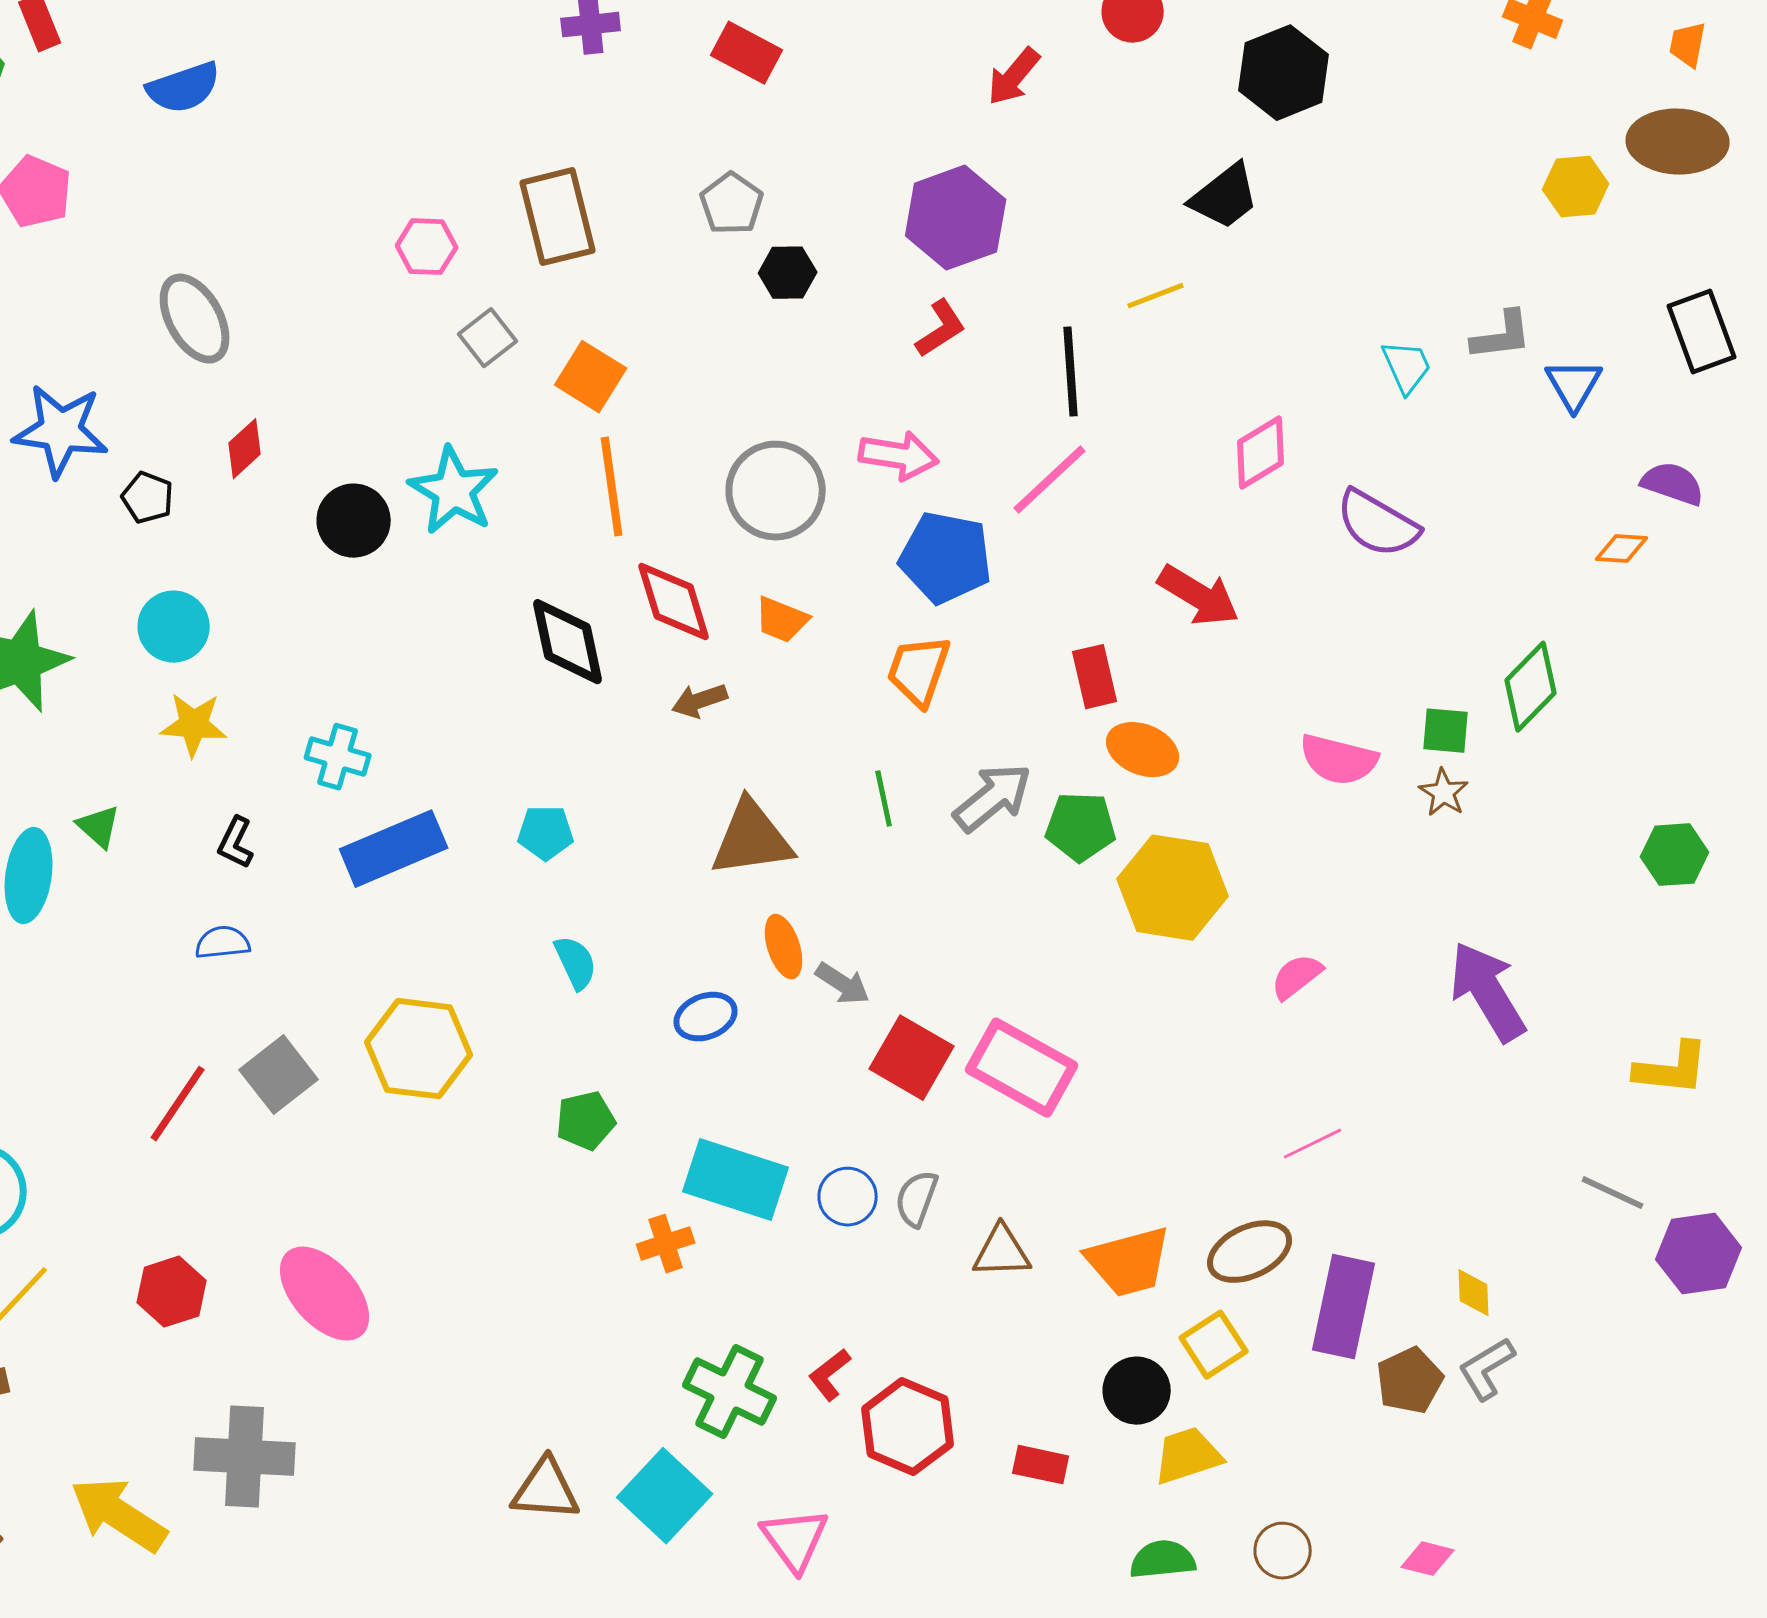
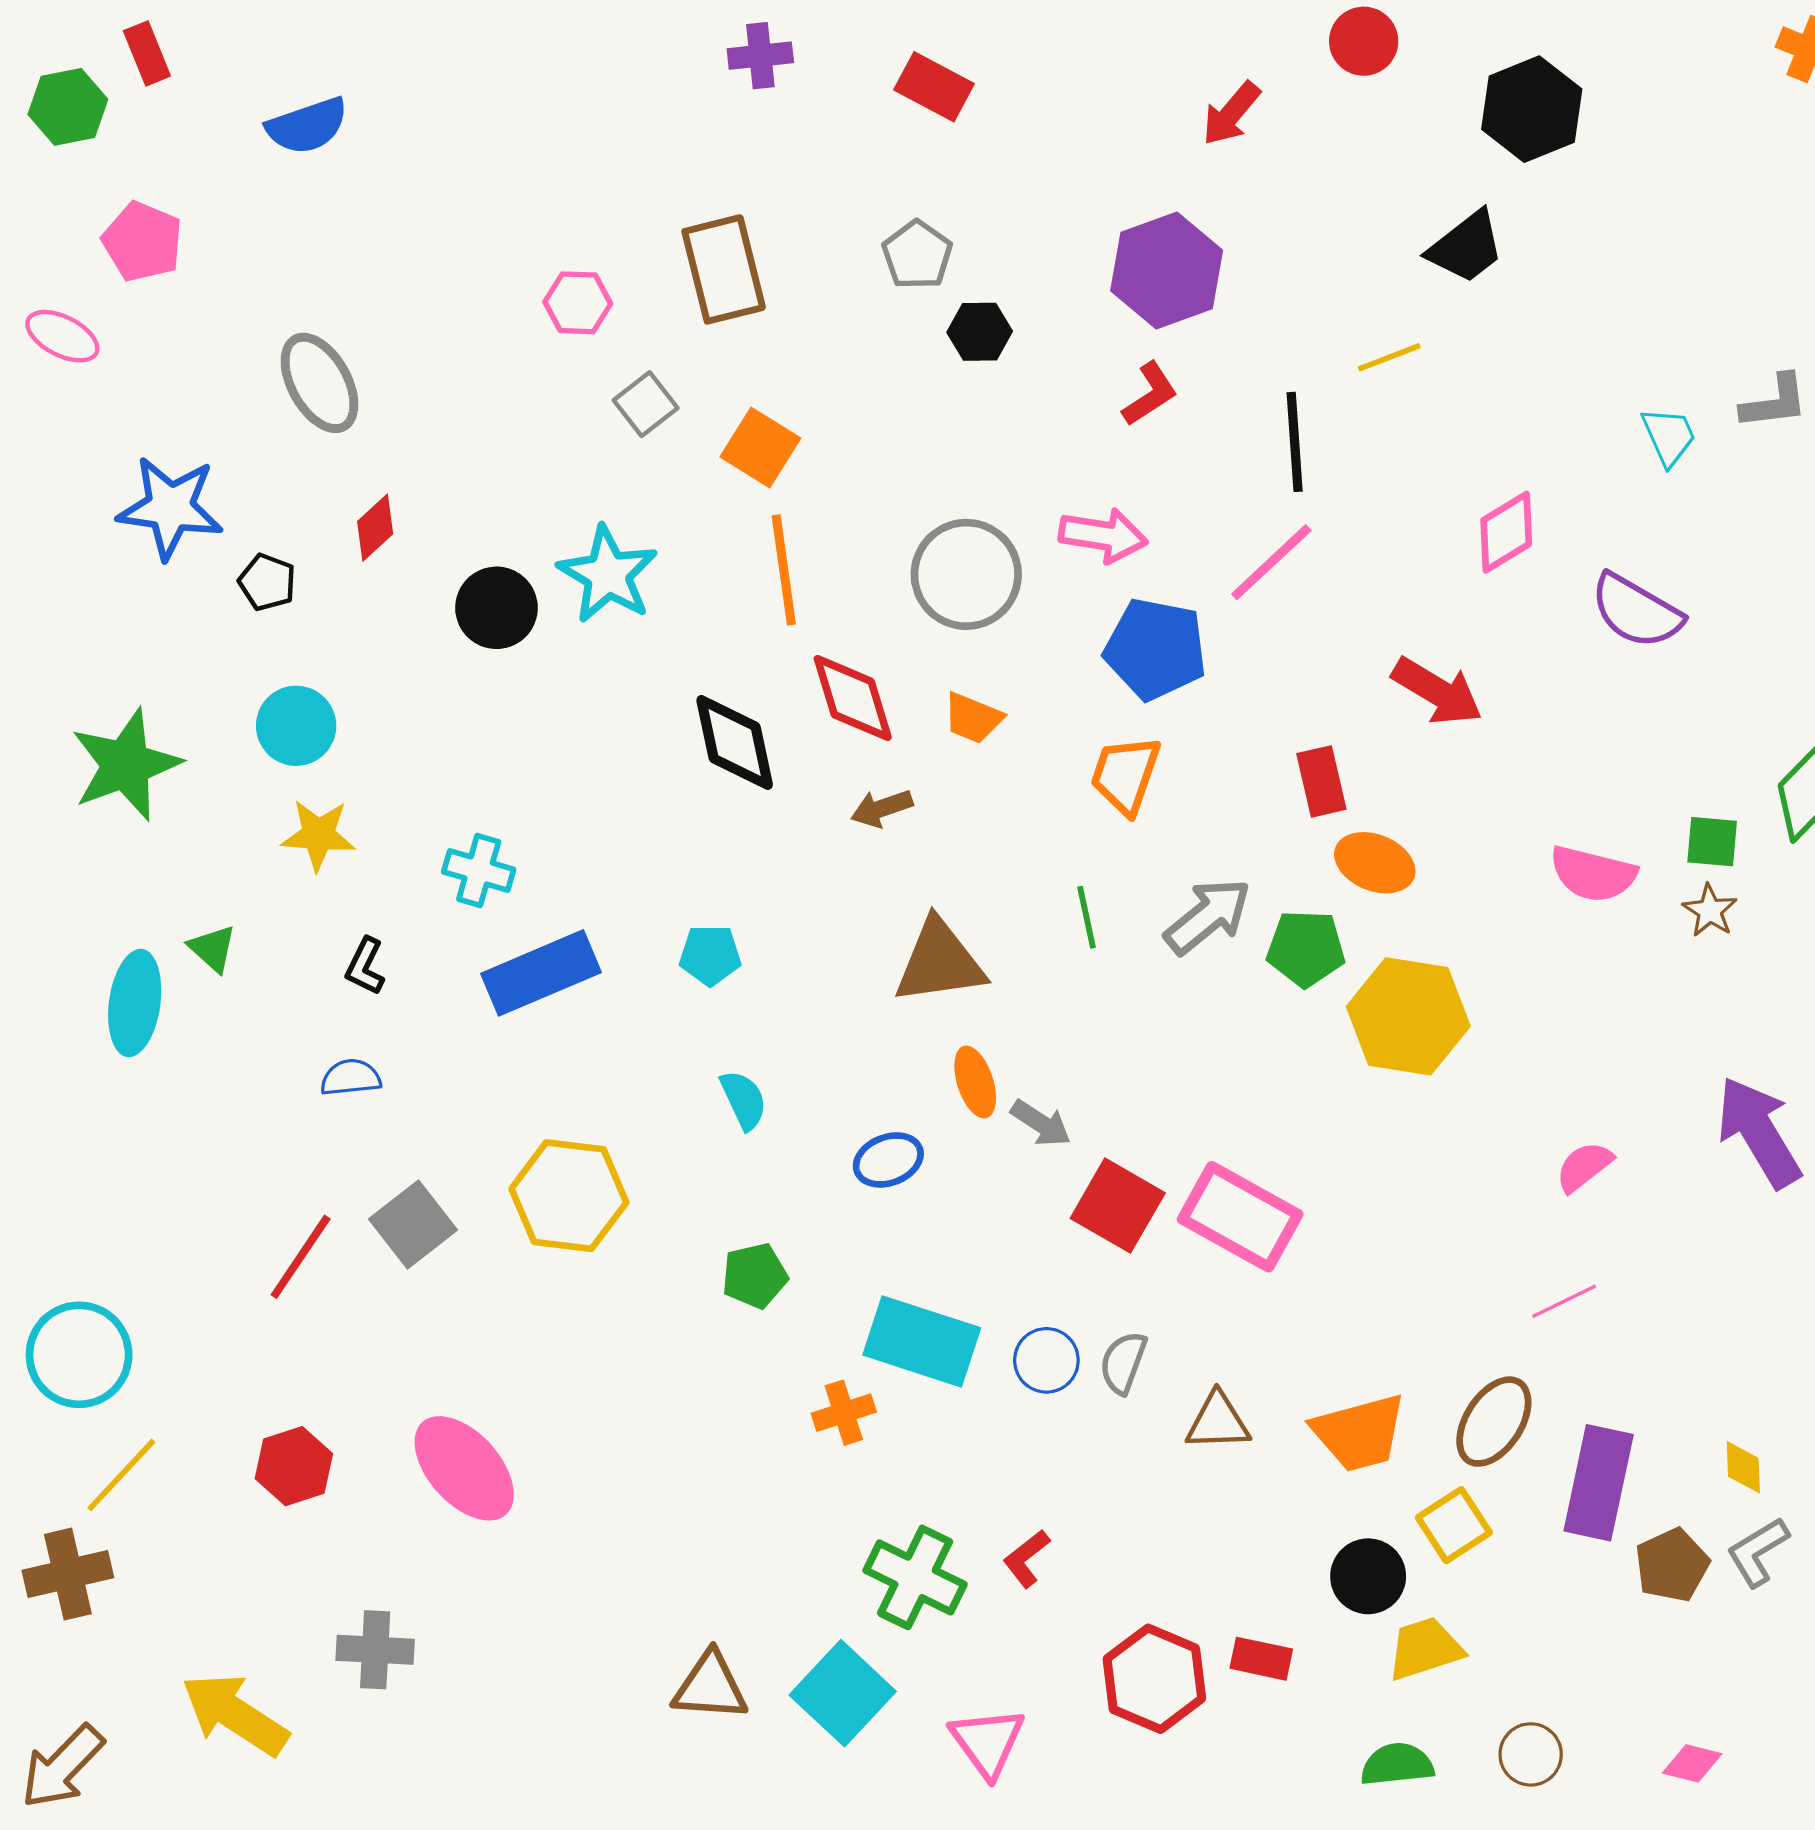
pink semicircle: (1297, 977) -> (1584, 1167), moved
brown ellipse: (1250, 1252) -> (1494, 1422), turned -32
red hexagon: (908, 1427) -> (1154, 1679), moved
gray cross: (245, 1457) -> (375, 1650), size x0.7

